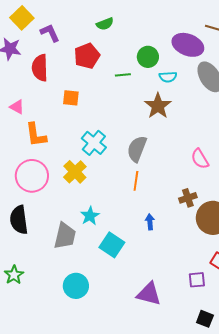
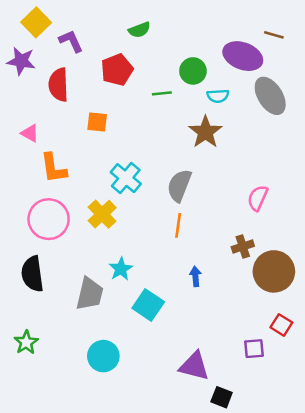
pink semicircle: (200, 159) -> (258, 198), turned 55
black square: (205, 319) -> (222, 397), moved

